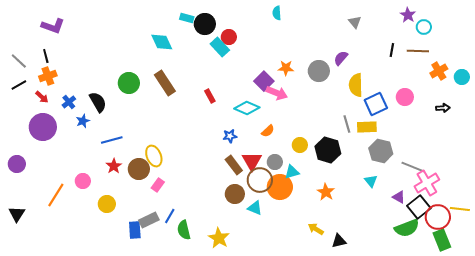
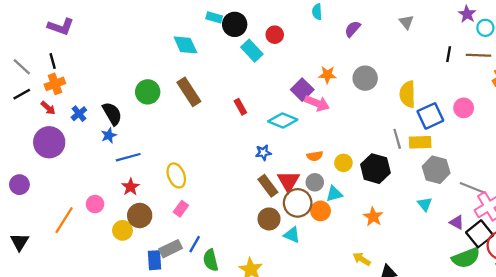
red circle: (229, 37) -> (275, 35), moved
purple semicircle: (341, 58) -> (353, 29), moved
blue star: (83, 121) -> (109, 135), moved
orange semicircle: (268, 131) -> (315, 156), moved, turned 32
brown circle: (139, 169) -> (140, 216), moved
orange circle: (280, 187) -> (321, 211), size x0.7

